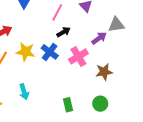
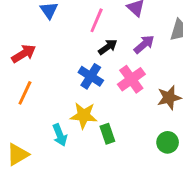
purple arrow: (99, 38) -> (144, 44), moved
yellow star: (26, 52) -> (84, 115), moved
green rectangle: (68, 105) -> (107, 134), moved

